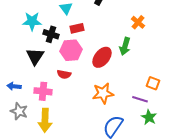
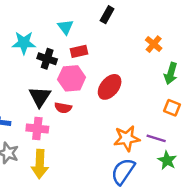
green arrow: (125, 46) -> (171, 73), moved
black triangle: (35, 56) -> (40, 97), moved
orange square: (153, 83) -> (172, 108), moved
orange star: (103, 93) -> (127, 138), moved

